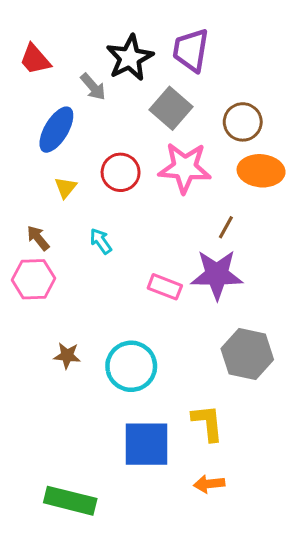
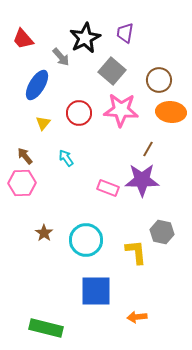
purple trapezoid: (191, 50) -> (125, 33), size x0.7
gray hexagon: (247, 354) -> (162, 232), size x0.7
brown star: (67, 356) -> (44, 233), turned 30
yellow L-shape: (208, 423) -> (136, 252), moved

